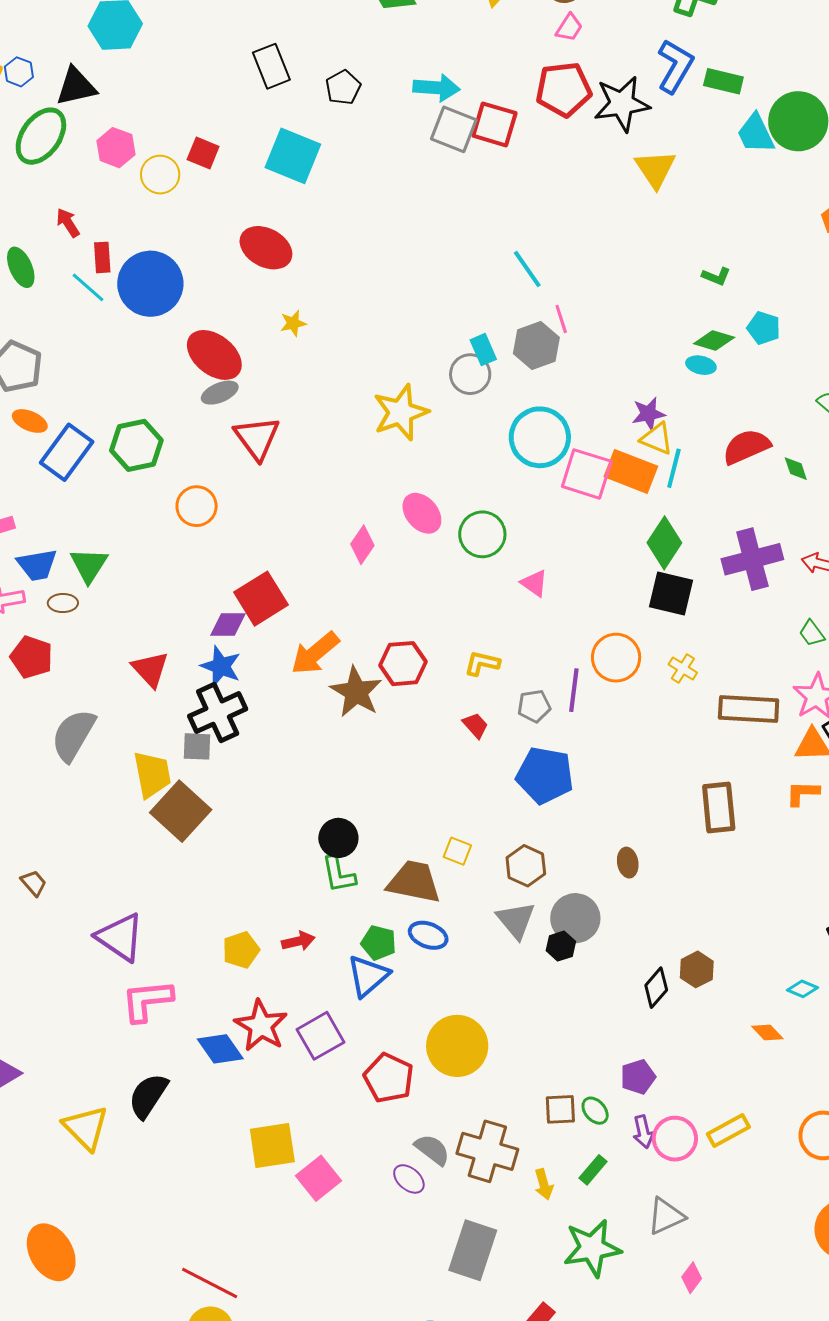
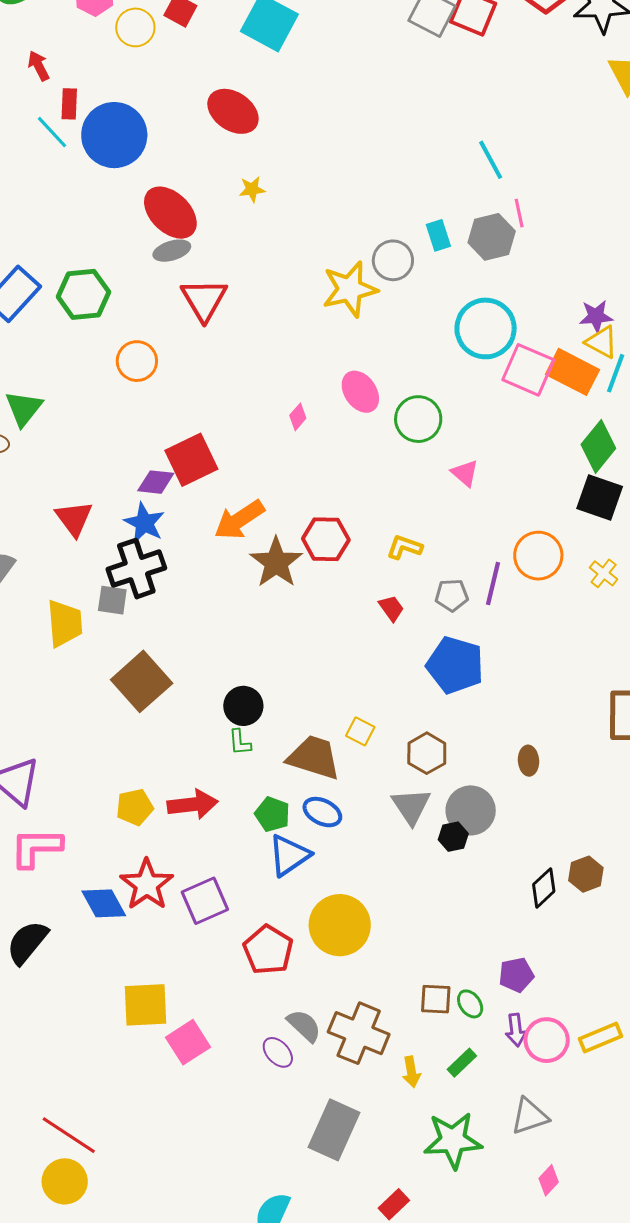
gray circle: (470, 374) -> (393, 260), moved
pink diamond: (362, 545) -> (298, 417), size x0.7
brown square: (181, 811) -> (142, 681), moved
green L-shape: (339, 874) -> (240, 742), size x0.7
red arrow: (298, 941) -> (193, 804), size x1.5
blue triangle: (368, 976) -> (289, 855), moved

